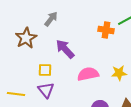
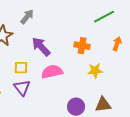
orange cross: (106, 30) -> (82, 46), moved
pink semicircle: (88, 74) -> (52, 72), moved

